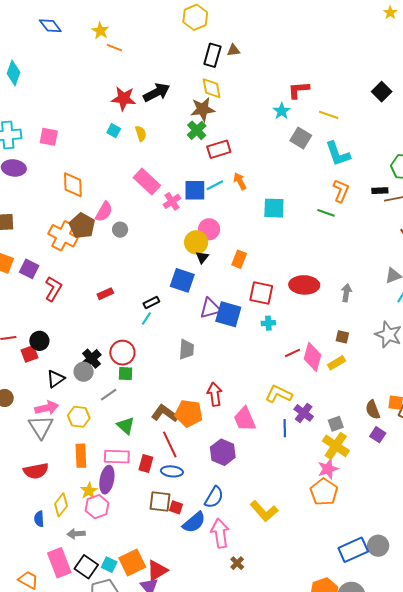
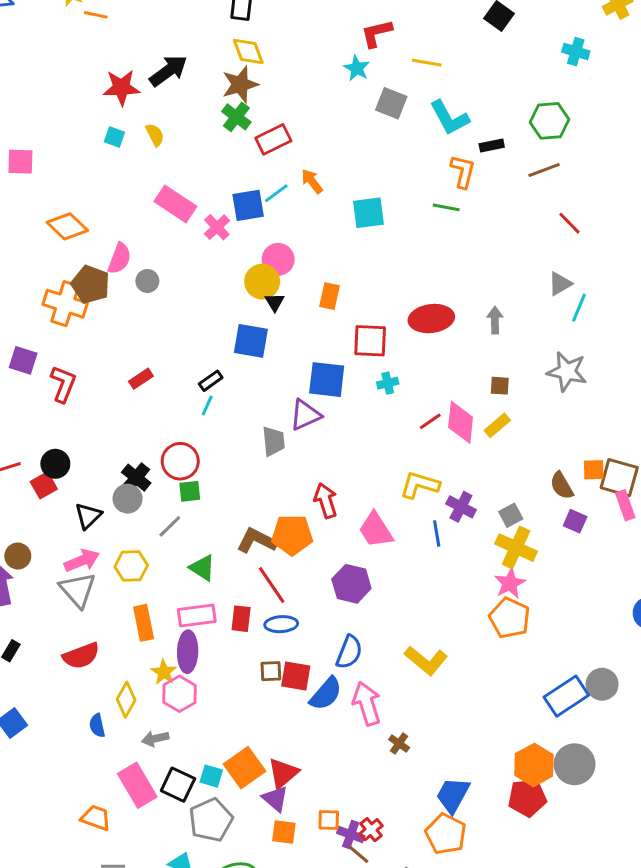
orange diamond: (73, 185) -> (67, 226), turned -36
black rectangle: (380, 191) -> (492, 145), moved
purple triangle: (210, 308) -> (305, 415), moved
brown square: (160, 501) -> (271, 671), size x0.7
red square: (176, 507) -> (296, 676), size x1.5

